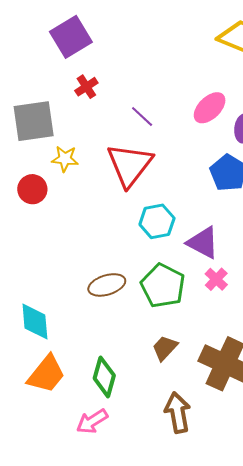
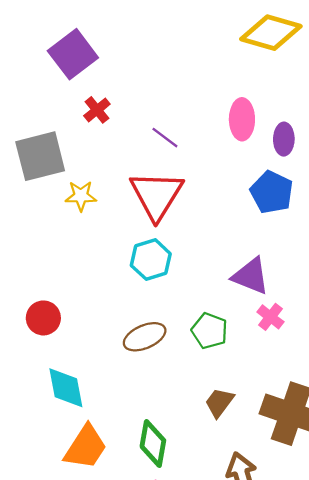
pink ellipse: (210, 108) -> (242, 119), turned -40
red circle: (32, 189) -> (43, 318), moved
cyan hexagon: (157, 221) -> (151, 260), moved
green pentagon: (163, 286) -> (210, 331), size x0.7

